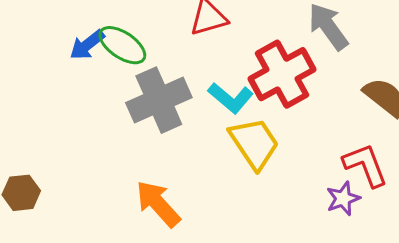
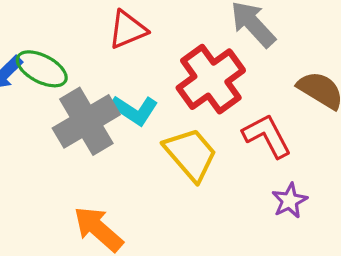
cyan L-shape: (231, 98) -> (134, 110), moved
red L-shape: (365, 165) -> (267, 136), moved

